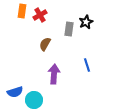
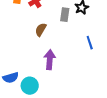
blue line: (87, 65) -> (90, 43), moved

